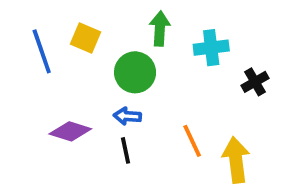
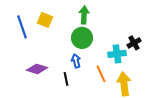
cyan cross: (211, 48) -> (117, 54), moved
green circle: (135, 72) -> (82, 38), moved
blue arrow: (127, 116) -> (76, 61), moved, turned 72

